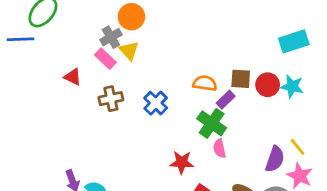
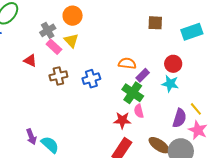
gray cross: (111, 37) -> (48, 30), moved
brown square: (241, 79) -> (155, 23), moved
cyan star: (292, 86) -> (170, 84), moved
blue cross: (156, 103) -> (91, 79), turned 30
red star: (182, 162) -> (122, 120), moved

